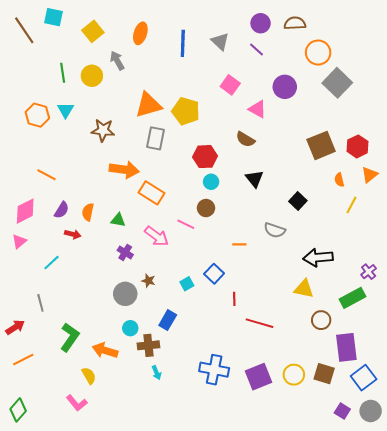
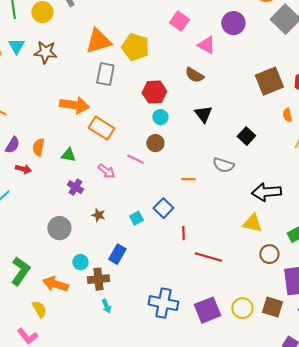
brown star: (103, 130) -> (45, 52), moved
pink arrow: (157, 236) -> (106, 171), size x0.7
gray circle: (125, 294) -> (59, 228), moved

